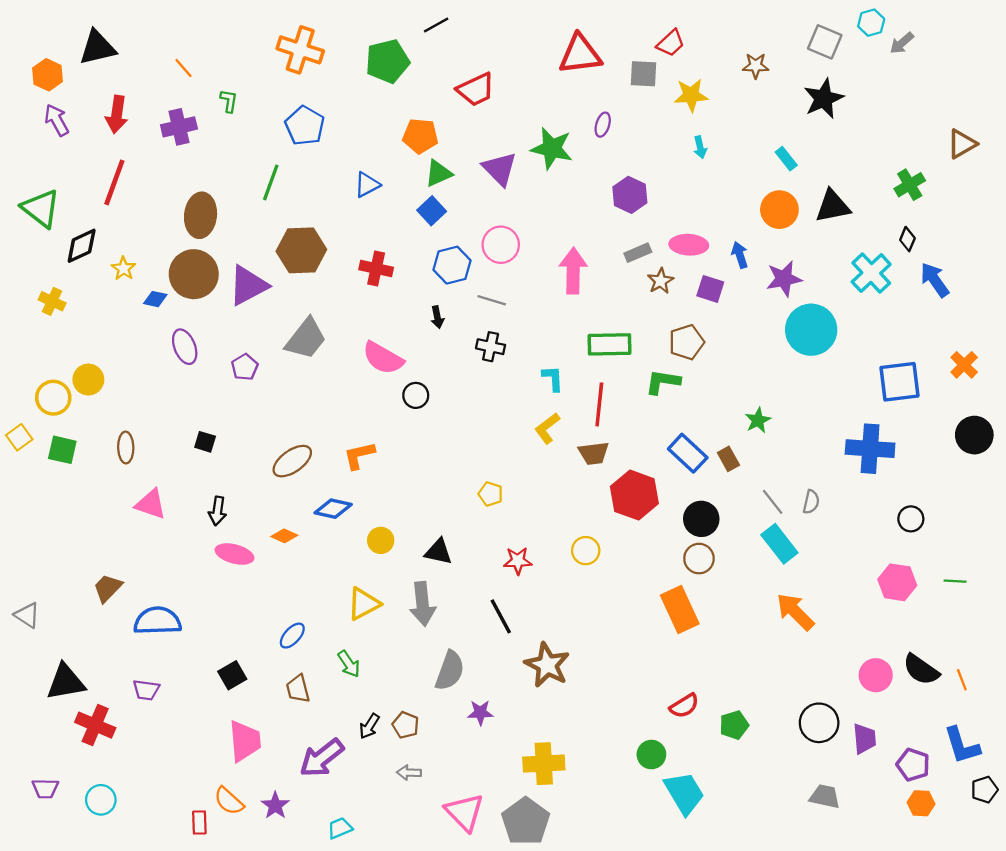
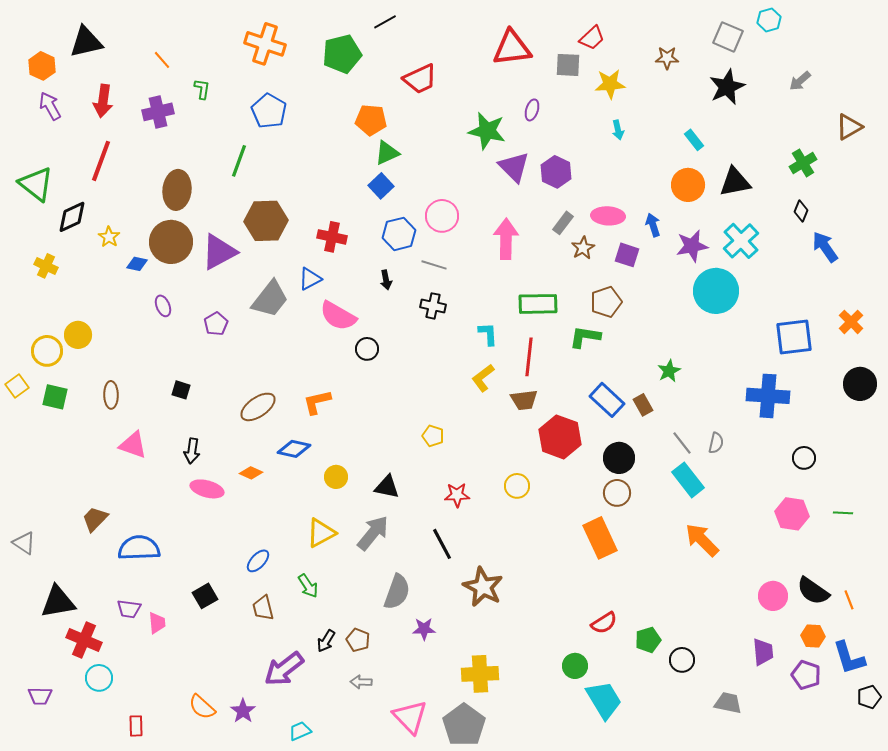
gray arrow: (902, 43) -> (800, 81), moved
purple triangle: (500, 169) -> (514, 167), moved
blue triangle: (367, 185) -> (310, 279), moved
gray rectangle: (638, 253) -> (563, 223), turned -30
cyan cross: (871, 273) -> (741, 241), moved
purple ellipse: (185, 347) -> (163, 306), size x0.7
gray arrow: (423, 604) -> (373, 533), turned -135
black circle: (819, 723) -> (682, 660), moved, size x0.7
pink trapezoid: (245, 741) -> (157, 623), moved, size x0.6
cyan circle: (101, 800) -> (99, 678), moved
orange hexagon: (921, 803) -> (813, 636), moved
red rectangle: (199, 822) -> (136, 726), moved

